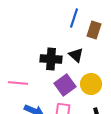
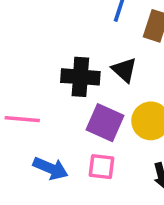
purple square: (65, 85) -> (105, 123), turned -30

